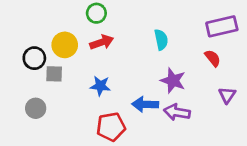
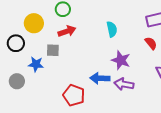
yellow circle: (65, 45) -> (34, 23), moved
gray square: (54, 74) -> (53, 50), moved
blue star: (100, 86) -> (36, 64), moved
red pentagon: (111, 127) -> (74, 95), turned 30

